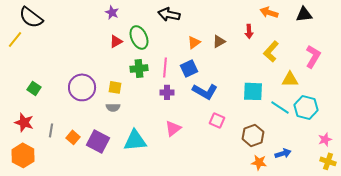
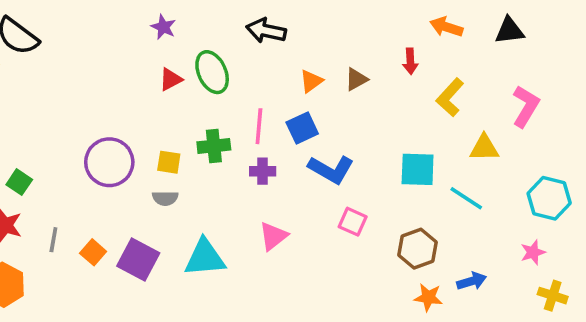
green cross: (139, 68) -> (214, 146), moved
green square: (34, 88) -> (19, 182), moved
cyan hexagon: (306, 107) -> (549, 198), moved
pink star: (325, 139) -> (533, 252), moved

